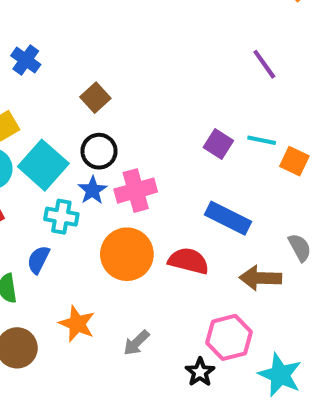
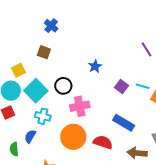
blue cross: (26, 60) -> (51, 26), moved
brown square: (95, 98) -> (44, 52), moved, turned -32
blue star: (92, 190) -> (95, 66), moved

